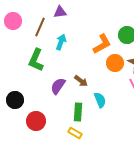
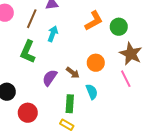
orange L-shape: (102, 44) -> (94, 21), moved
orange circle: (115, 63) -> (96, 63), moved

